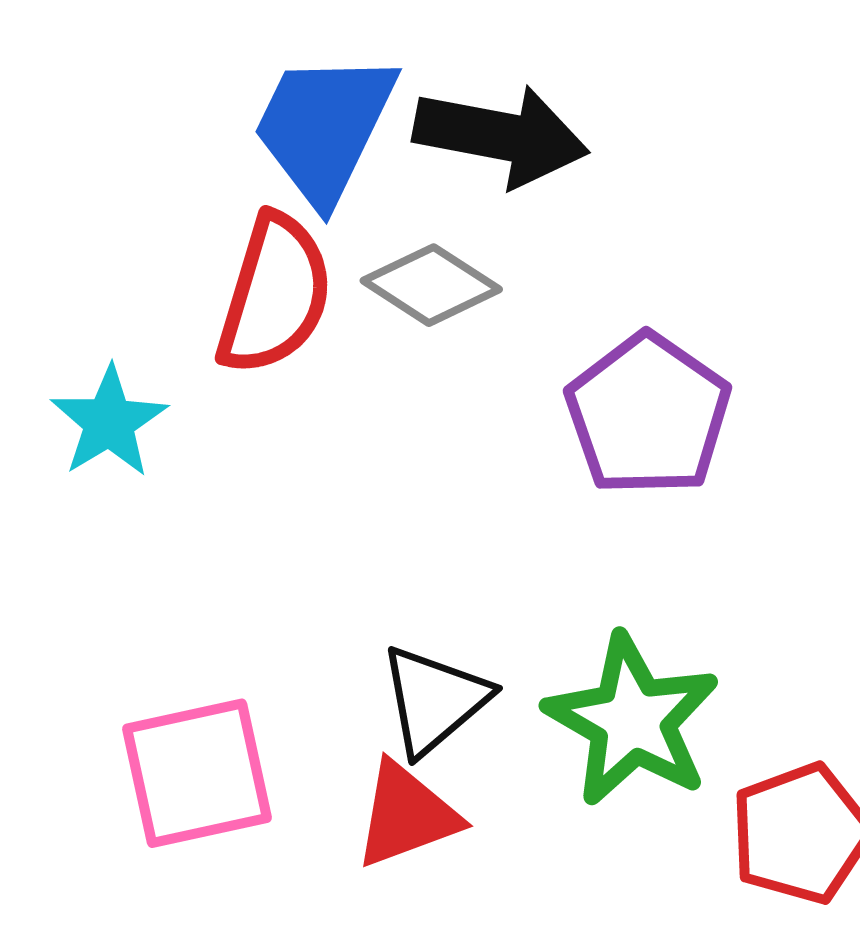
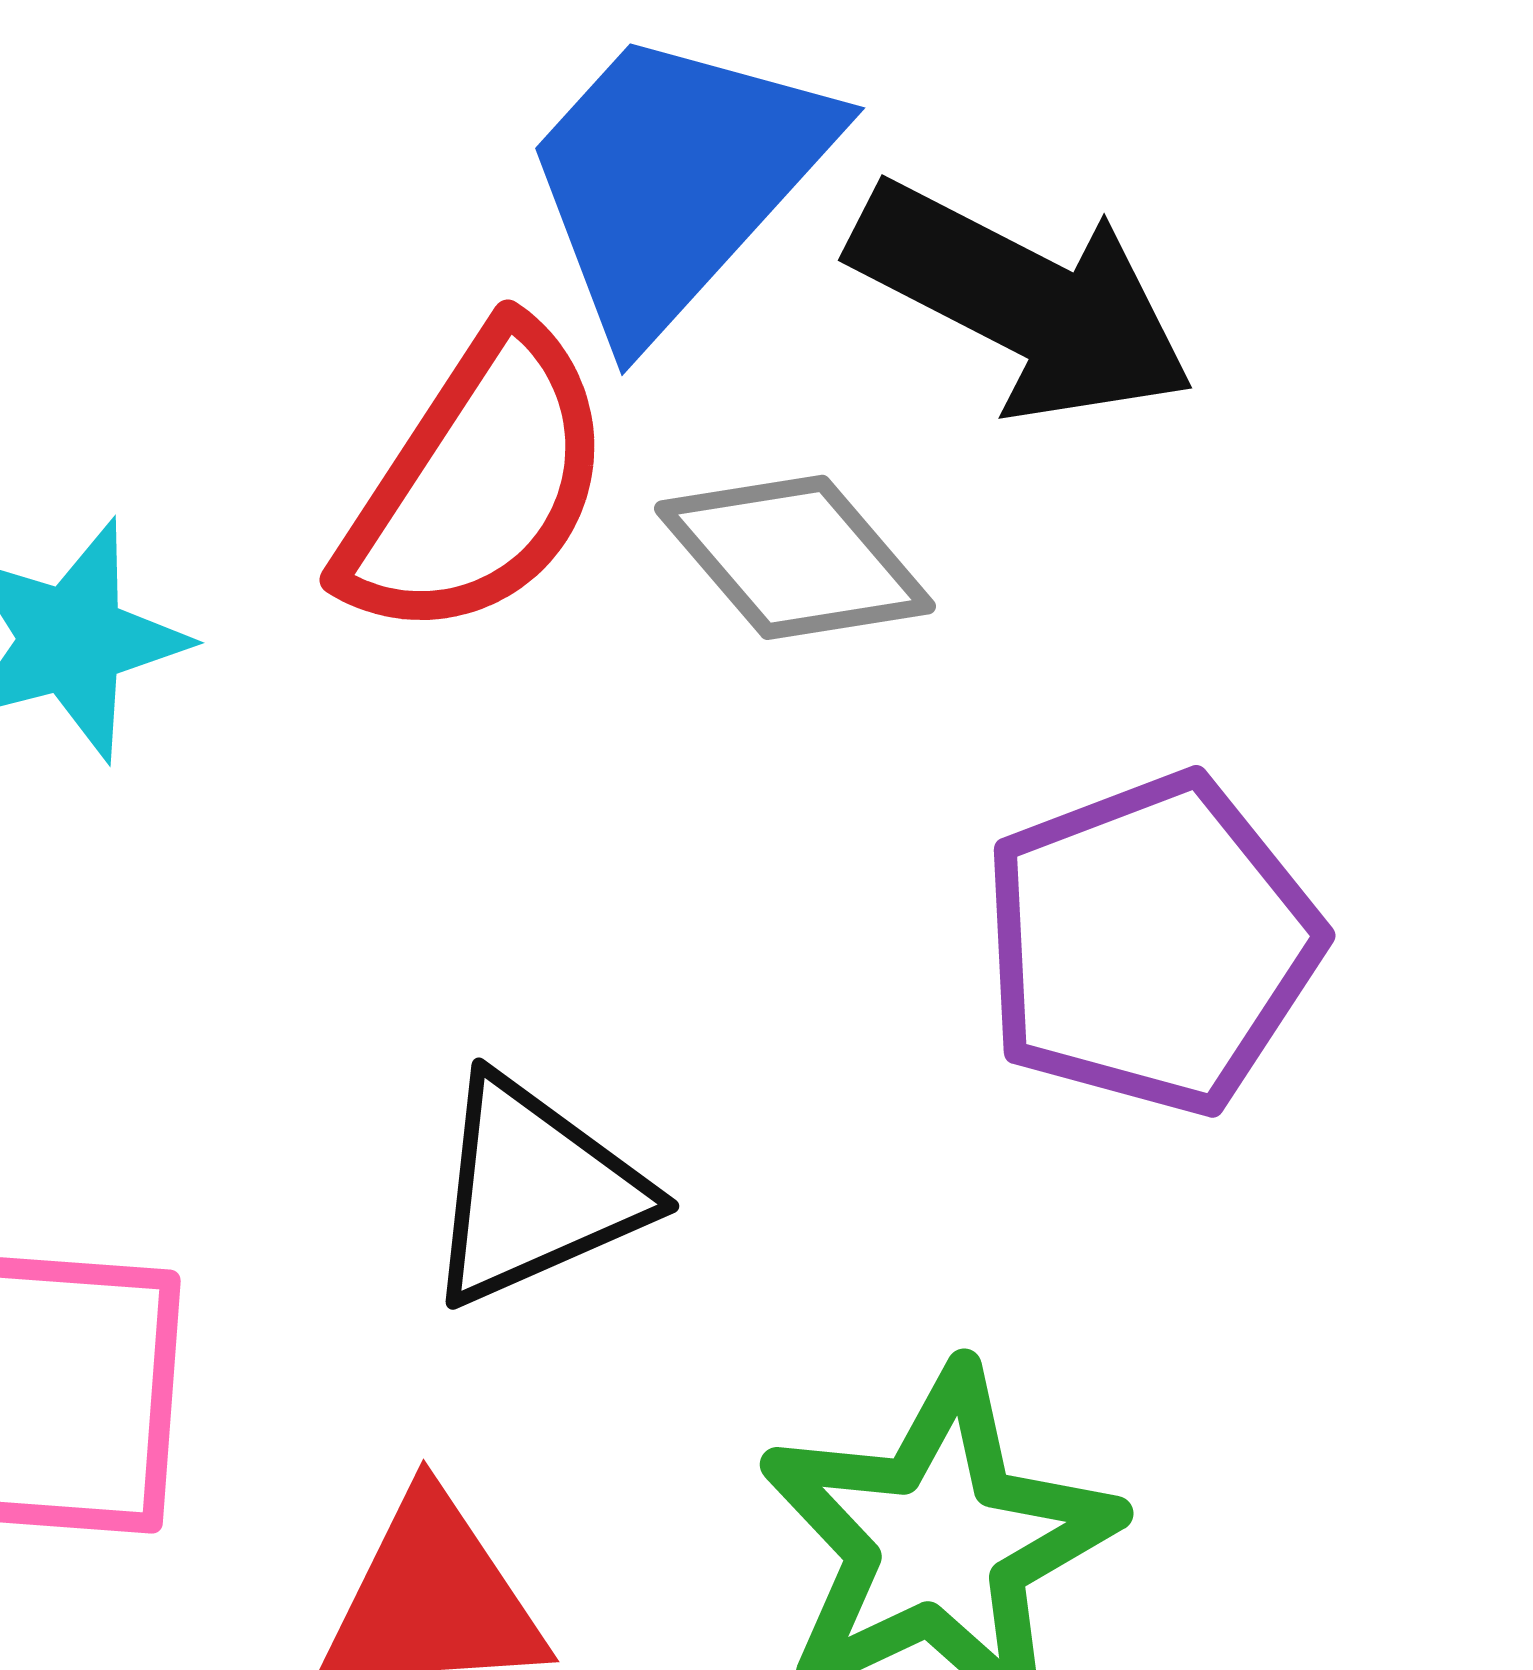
black triangle: (434, 700) -> (535, 1191), moved

